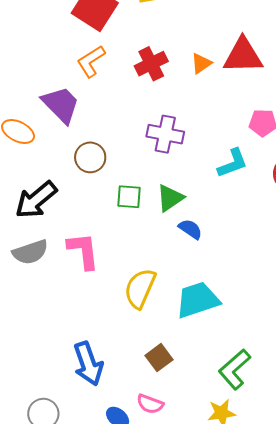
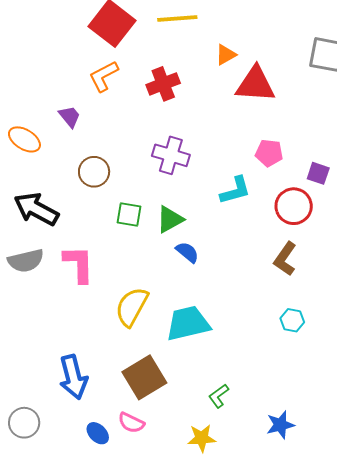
orange triangle: (201, 63) -> (226, 55), moved
purple trapezoid: (61, 105) -> (70, 117), size x0.6
black arrow: (36, 200) -> (36, 209), turned 63
brown square: (159, 358) -> (144, 377), size x1.6
green L-shape: (235, 369) -> (219, 396), size x0.6

